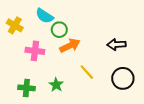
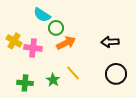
yellow cross: (15, 25) -> (14, 41), moved
yellow line: (87, 72) -> (73, 73), moved

